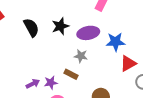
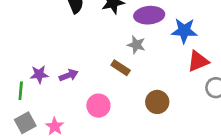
purple star: (51, 83) -> (39, 74), moved

